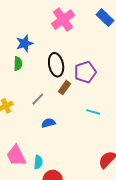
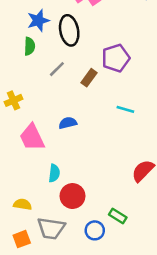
black ellipse: (56, 65) -> (69, 30), moved
gray line: (38, 99) -> (57, 69), moved
pink trapezoid: (16, 156) -> (32, 137), moved

